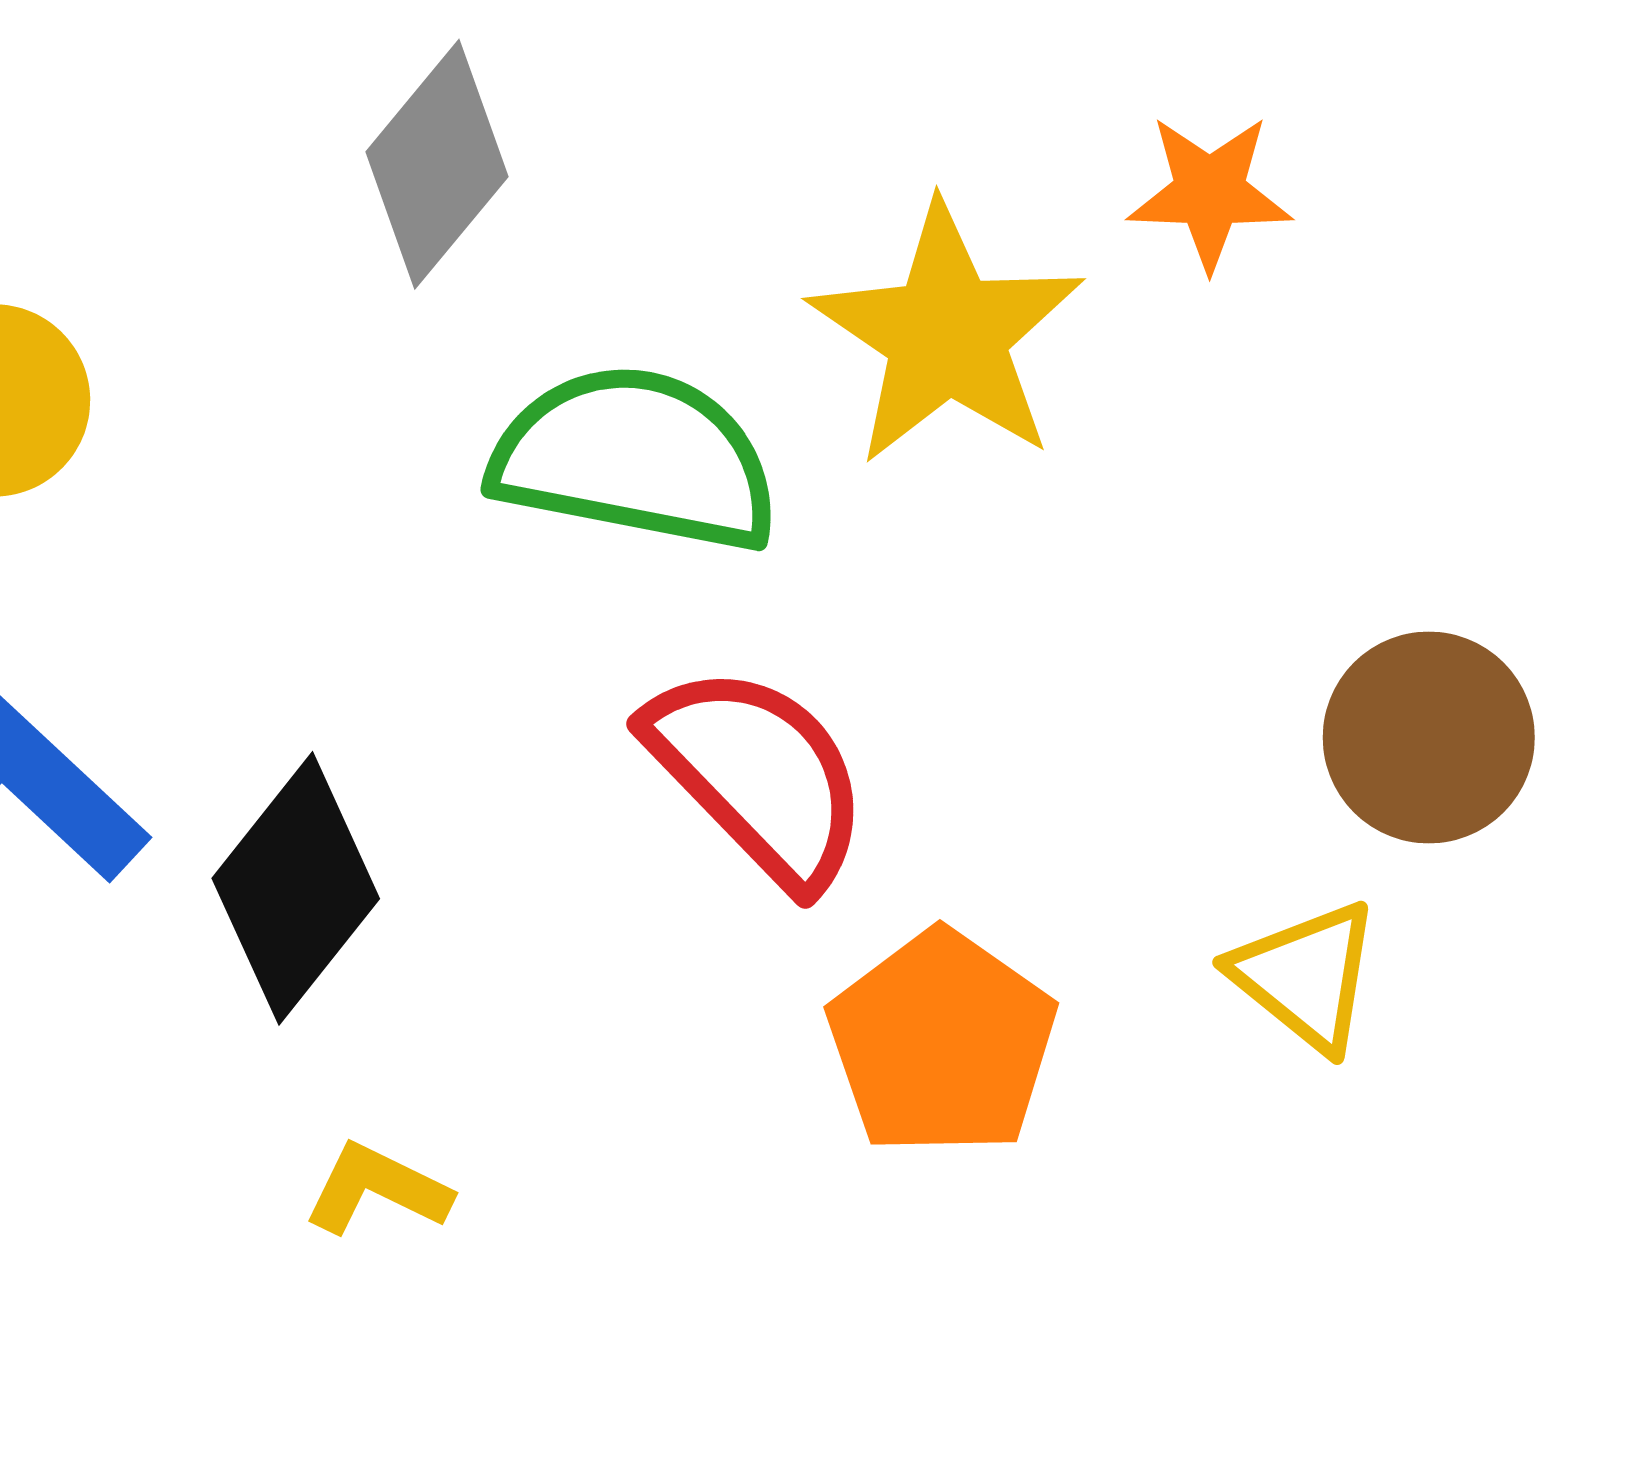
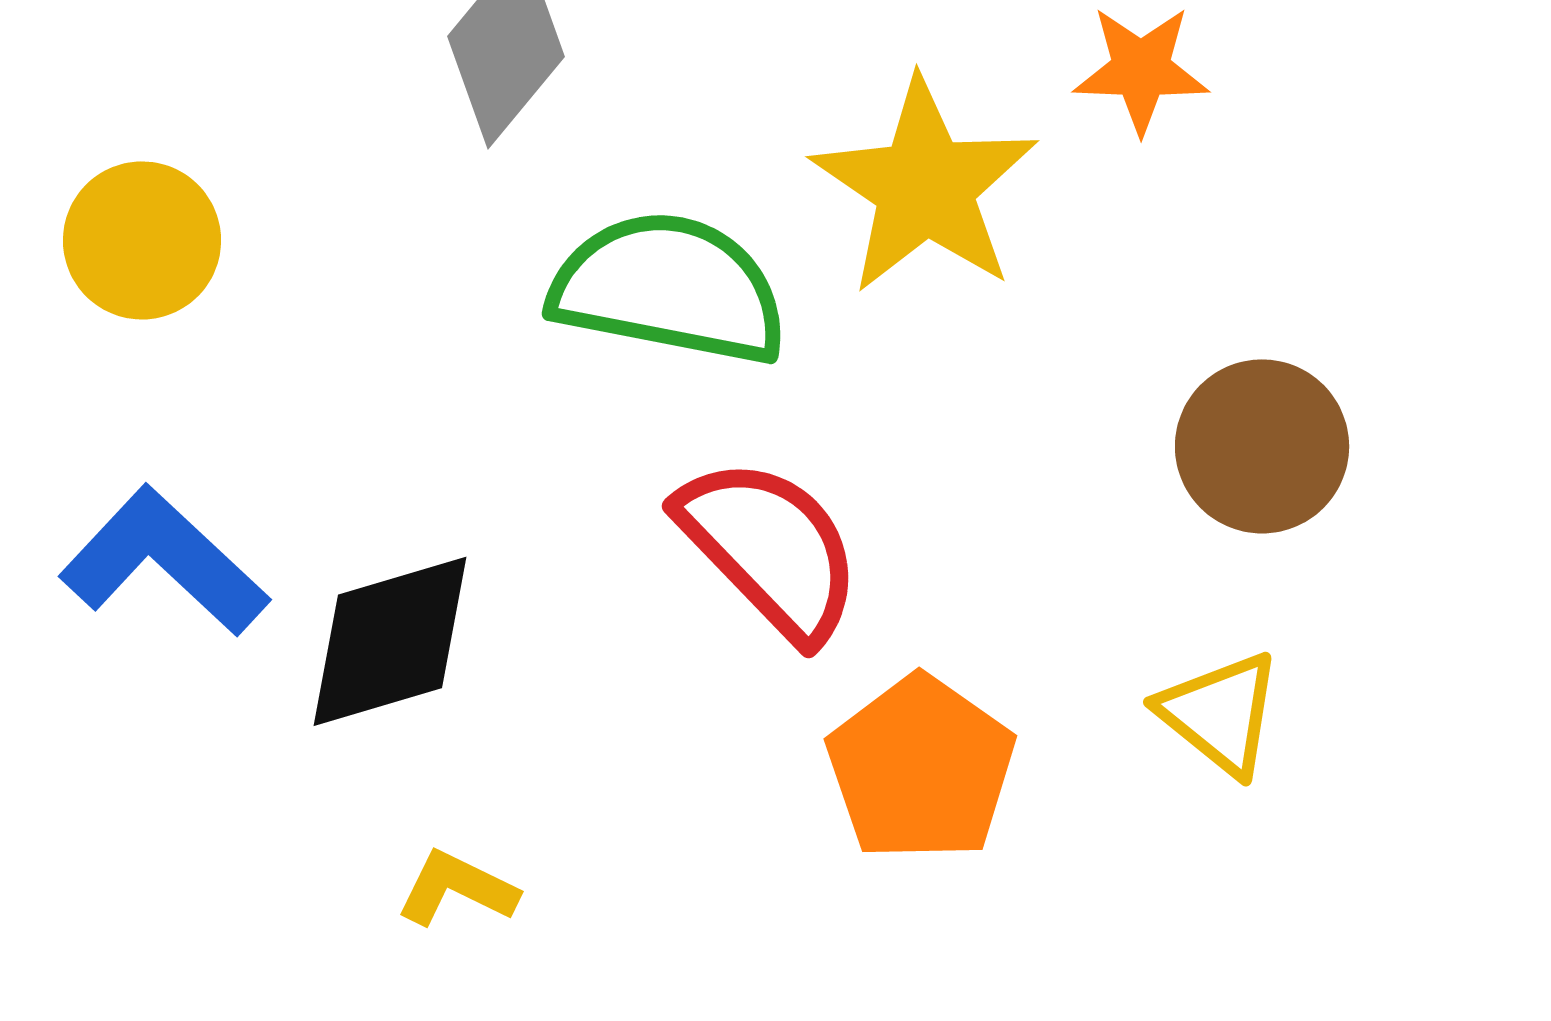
brown circle: (1429, 737) -> (1262, 446), moved
black diamond: (296, 888) -> (390, 641), turned 35

